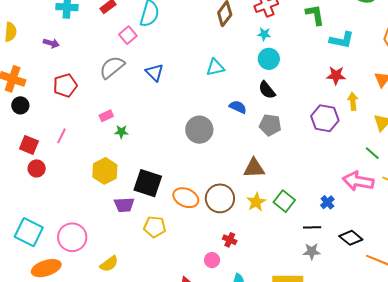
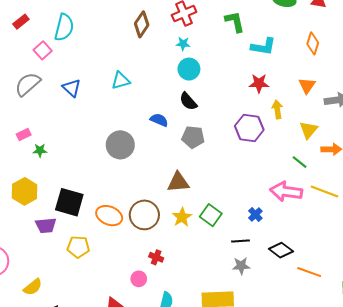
cyan triangle: (215, 67) -> (121, 80), moved

